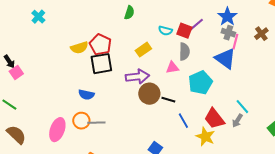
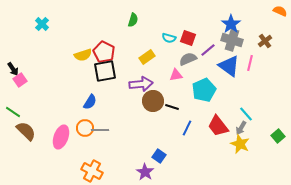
purple line: (196, 25) -> (208, 50), moved
gray cross: (228, 33) -> (232, 40), size x1.5
pink line: (235, 42) -> (250, 63), moved
gray semicircle: (184, 52) -> (188, 59), turned -114
blue semicircle: (86, 95) -> (90, 102), turned -70
blue line: (183, 121) -> (187, 128), turned 56
brown semicircle: (16, 135) -> (26, 131), moved
yellow star: (205, 137) -> (240, 144), moved

